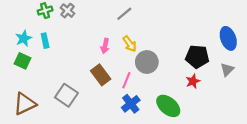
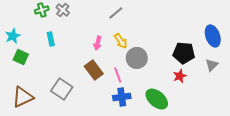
cyan star: (24, 38) -> (13, 36), moved
cyan rectangle: (45, 41) -> (51, 39), moved
pink line: (126, 80) -> (118, 75), turned -42
blue cross: (131, 104) -> (122, 97), turned 30

